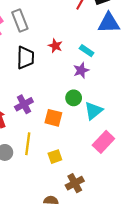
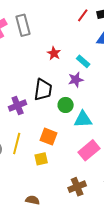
black trapezoid: (25, 58) -> (43, 90), moved
cyan triangle: (93, 111) -> (83, 119), turned 30
orange square: (53, 118) -> (49, 137), moved
brown cross: (75, 183) -> (77, 187), moved

